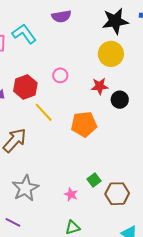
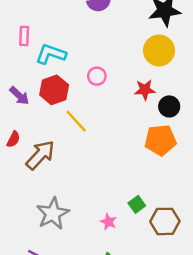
cyan L-shape: (24, 34) -> (51, 54), moved, turned -35
orange pentagon: (84, 124) -> (160, 140), moved

